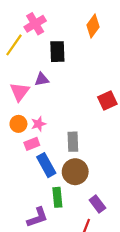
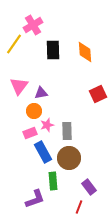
orange diamond: (93, 26) -> (85, 52), moved, turned -40
purple triangle: (42, 79) -> (41, 93), moved
orange circle: (18, 124) -> (34, 111), moved
pink star: (38, 124) -> (47, 125), moved

